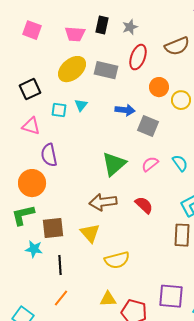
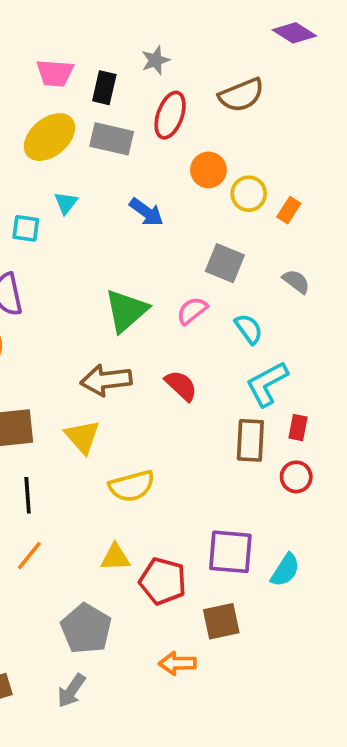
black rectangle: (102, 25) -> (104, 88), moved
cyan square: (59, 110) -> (26, 228), moved
blue arrow: (125, 110) -> (146, 212), turned 30
gray square: (148, 126) -> (225, 263), moved
cyan semicircle: (180, 163) -> (249, 329), moved

